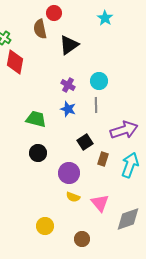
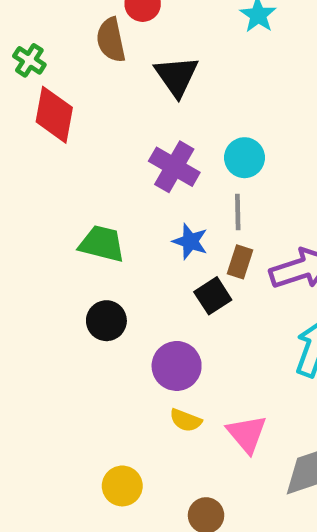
black triangle: (69, 45) -> (177, 76), turned -30
purple cross: (68, 85) -> (174, 167), size x1.5
blue star: (68, 109) -> (190, 241), moved
brown rectangle: (103, 159) -> (240, 262), moved

